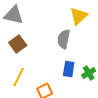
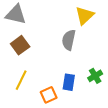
blue rectangle: (69, 69) -> (69, 82), moved

